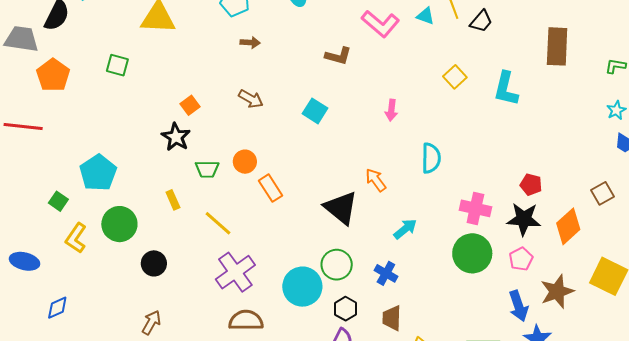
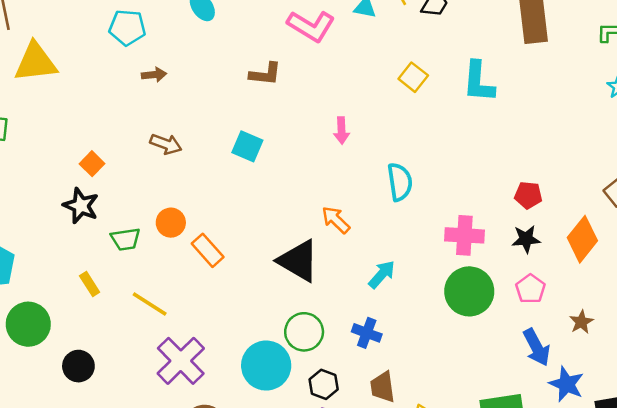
black star: (524, 219) -> (526, 239), size x0.7
brown star: (557, 292) -> (581, 322), size x0.6

